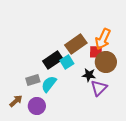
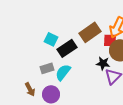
cyan square: (67, 62) -> (51, 39), moved, turned -32
brown arrow: (16, 101) -> (30, 89), turned 104

